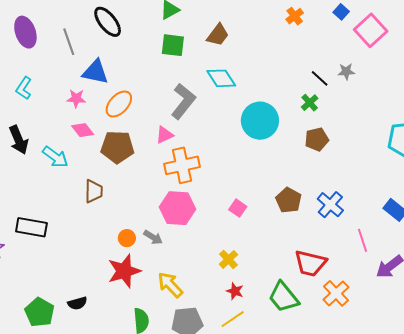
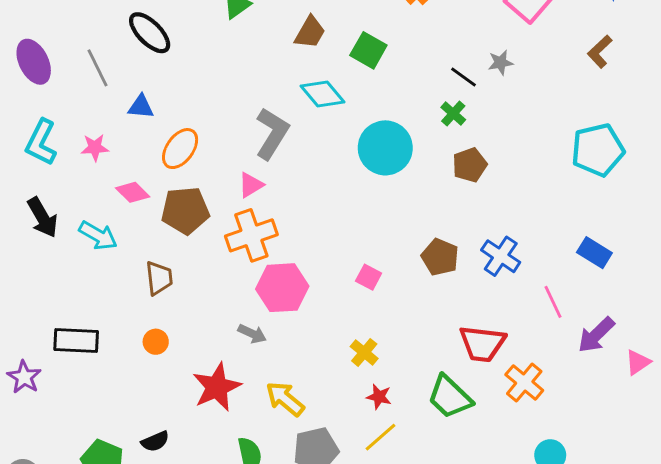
green square: (173, 45) -> (368, 50), moved, turned 30
blue triangle: (95, 72) -> (141, 107), size x0.7
cyan L-shape: (24, 88) -> (41, 142), size x1.4
pink star: (76, 98) -> (95, 148), moved
orange cross: (182, 165) -> (251, 235), moved
orange circle: (127, 238) -> (156, 342), moved

